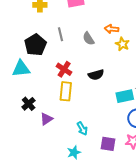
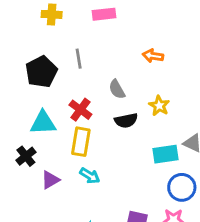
gray semicircle: (88, 39) -> (117, 89), moved
yellow star: (122, 44) -> (159, 106), moved
cyan triangle: (21, 69) -> (43, 123), moved
cyan arrow: (82, 129) -> (90, 176), moved, turned -32

